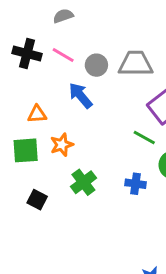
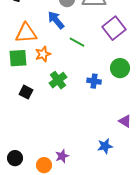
orange triangle: (37, 114) -> (26, 33), size x1.6
green line: (144, 137) -> (77, 42), moved

